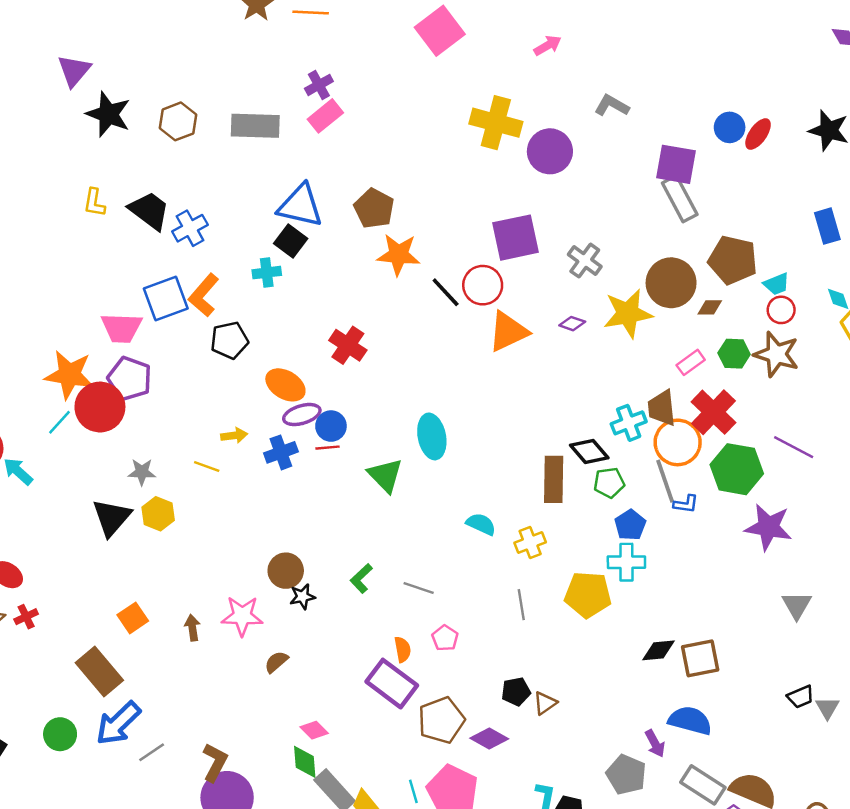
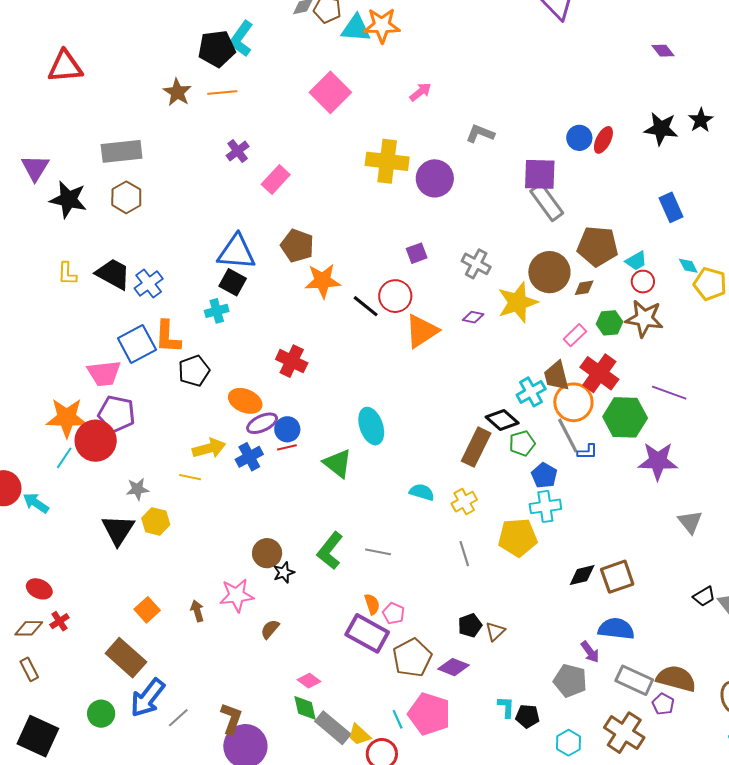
pink rectangle: (325, 116) -> (276, 180), moved
gray rectangle: (255, 126) -> (122, 151), moved
purple square: (516, 238) -> (417, 253), size x0.5
orange L-shape: (204, 295) -> (168, 337), turned -30
yellow arrow: (234, 435) -> (209, 448), size x1.5
brown rectangle: (554, 479) -> (476, 447), turned 33
green L-shape: (361, 578) -> (330, 551), size x1.5
pink pentagon: (445, 638) -> (393, 613), moved

